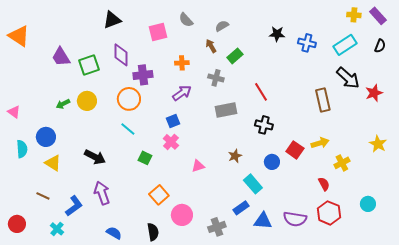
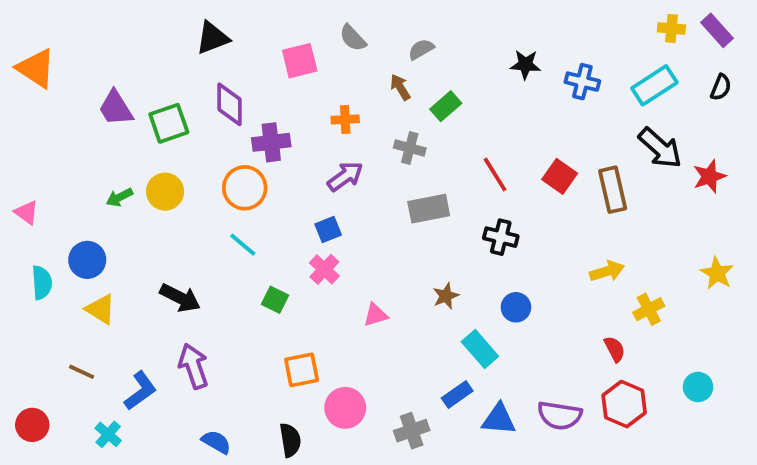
red square: (295, 150) -> (560, 176), moved
orange square: (159, 195) -> (302, 370), turned 30

